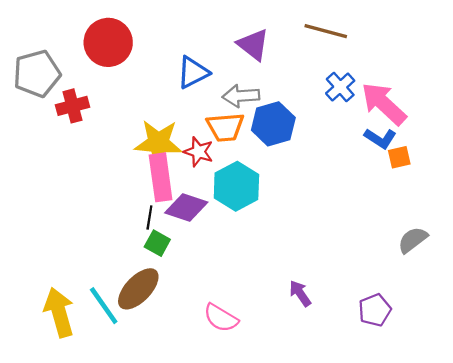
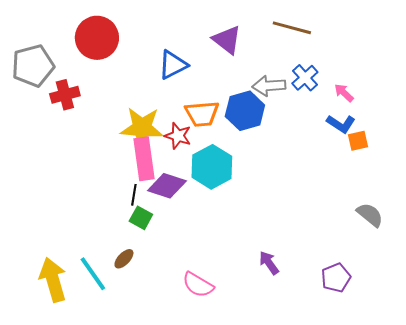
gray arrow: (241, 96) -> (269, 86), moved
pink arrow: (384, 104) -> (344, 93), size x0.5
gray semicircle: (413, 240) -> (370, 215), turned 76
brown ellipse: (138, 289) -> (124, 259), size x0.5

